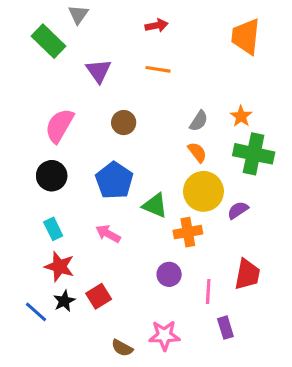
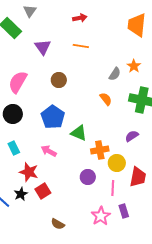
orange star: (241, 116) -> (134, 66), moved
gray semicircle: (199, 121) -> (115, 74), moved
yellow circle: (203, 191) -> (117, 163), moved, size x0.7
red star: (59, 267) -> (29, 172), moved
pink star: (164, 335) -> (101, 216), moved, turned -30

